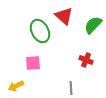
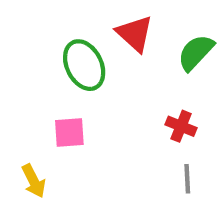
yellow arrow: (16, 86) -> (34, 181), turned -91
gray line: (71, 88) -> (187, 179), moved

